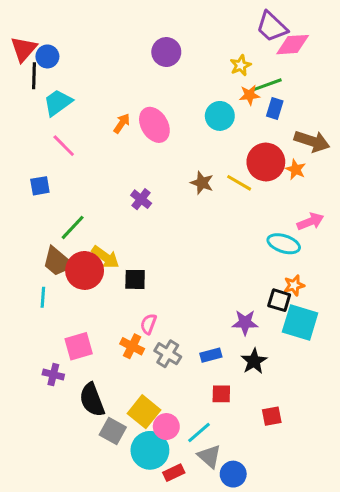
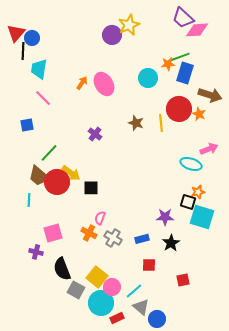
yellow star: (241, 65) -> (129, 25), moved, size x1.5
cyan trapezoid: (58, 103) -> (39, 69), turned -45
blue rectangle: (275, 108) -> (185, 73), size x1.5
yellow line: (239, 183) -> (161, 123), turned 54

